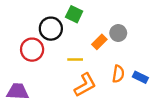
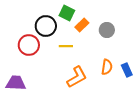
orange rectangle: (99, 42) -> (82, 25), moved
yellow line: (75, 60) -> (66, 46), moved
blue rectangle: (140, 77) -> (127, 70), turned 40

